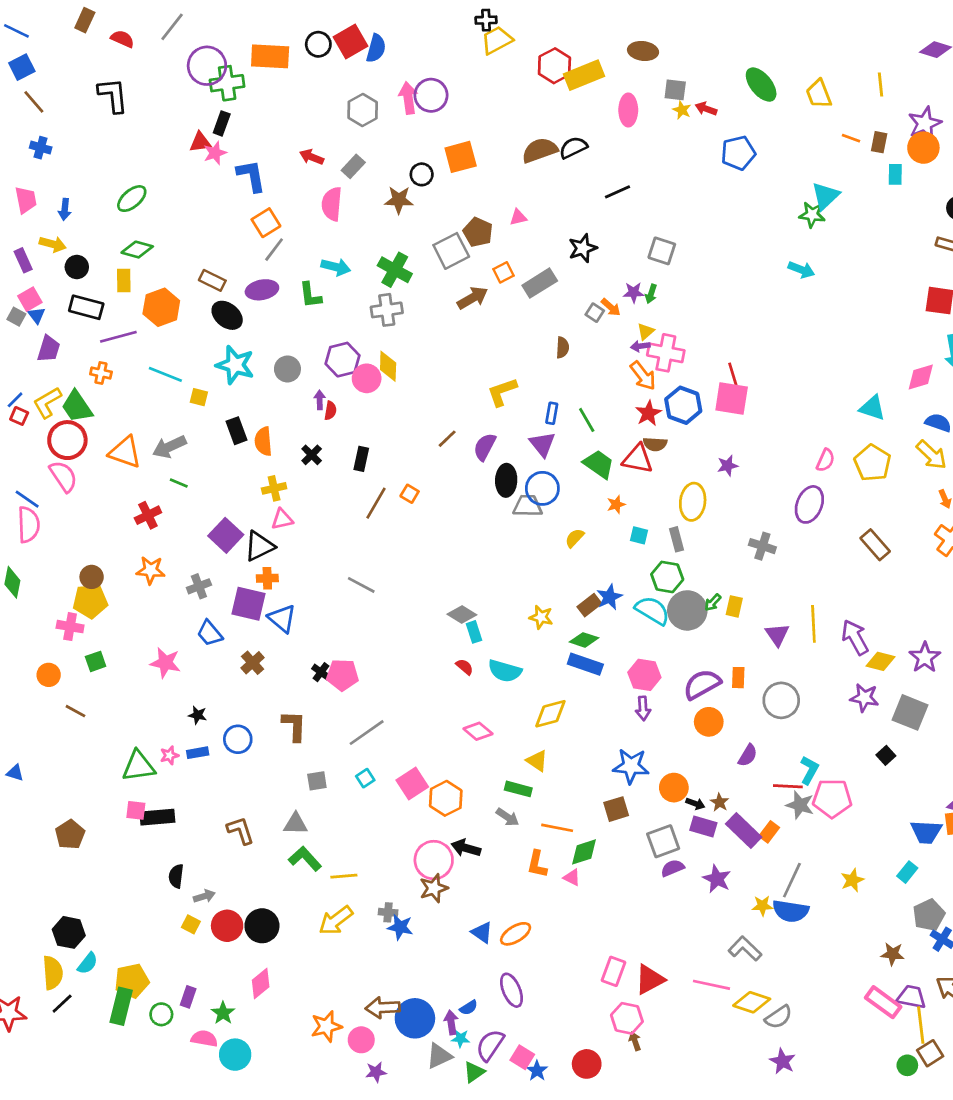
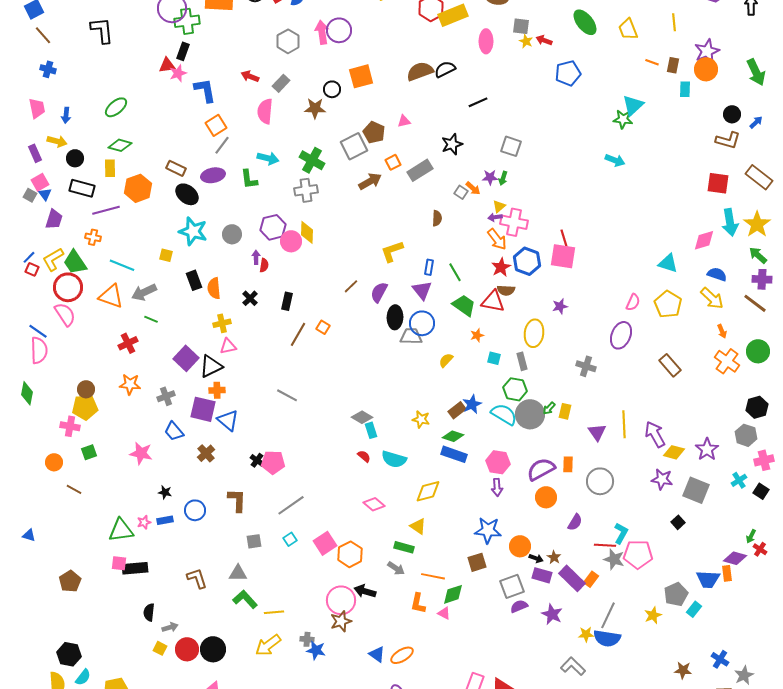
cyan line: (165, 374) -> (122, 265), moved
gray pentagon: (929, 915) -> (676, 594), moved

